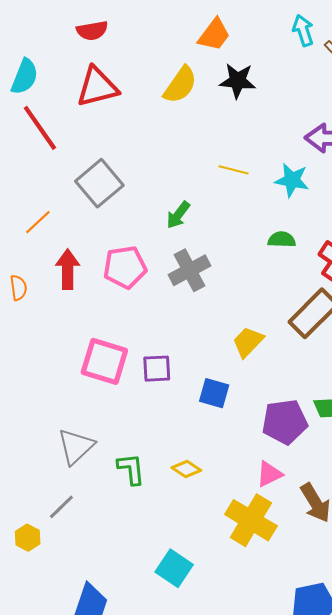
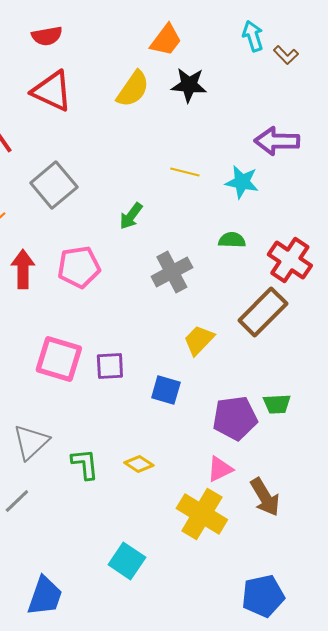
red triangle: (97, 87) -> (52, 91), turned 39
gray cross: (189, 270) -> (172, 272), moved

